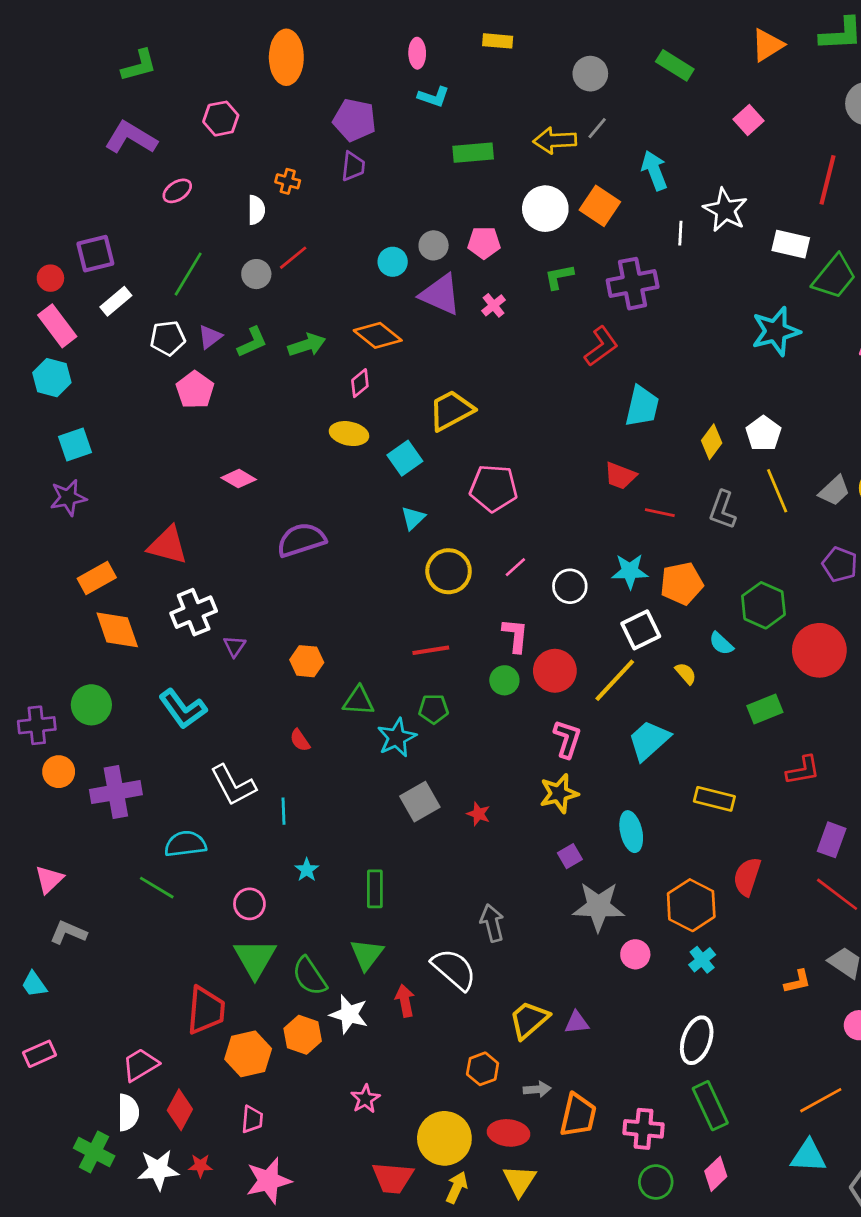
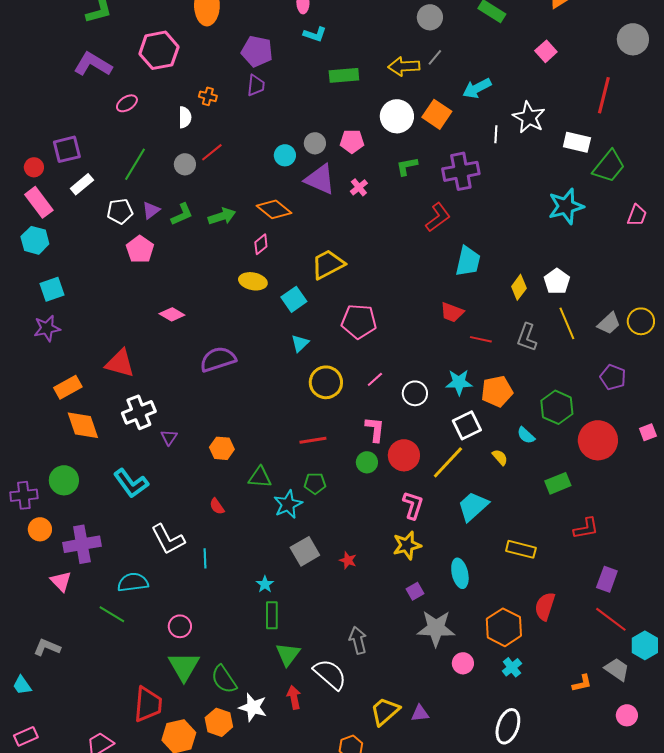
pink hexagon: (221, 119) -> (159, 50), size x1.5
cyan arrow: (654, 170) -> (477, 88), turned -96
cyan star: (307, 870) -> (265, 584), moved
pink triangle: (49, 879) -> (61, 581), moved, turned -30
green triangle: (367, 954) -> (288, 654), moved

